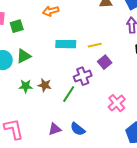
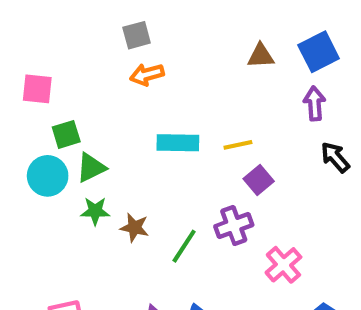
green square: (17, 26) -> (66, 134), moved
purple cross: (83, 76) -> (234, 226), moved
green star: (26, 86) -> (95, 211), moved

